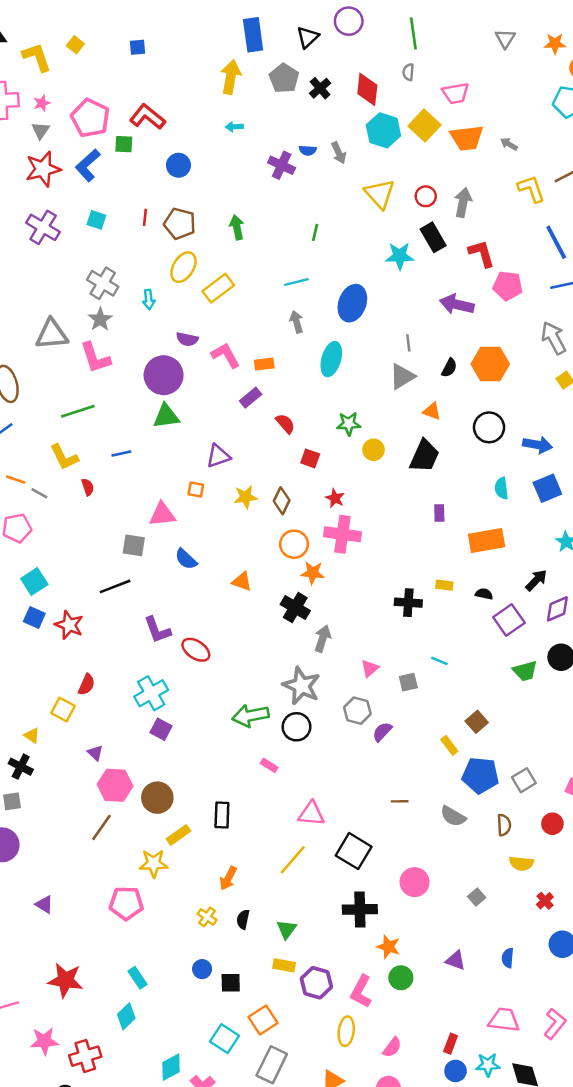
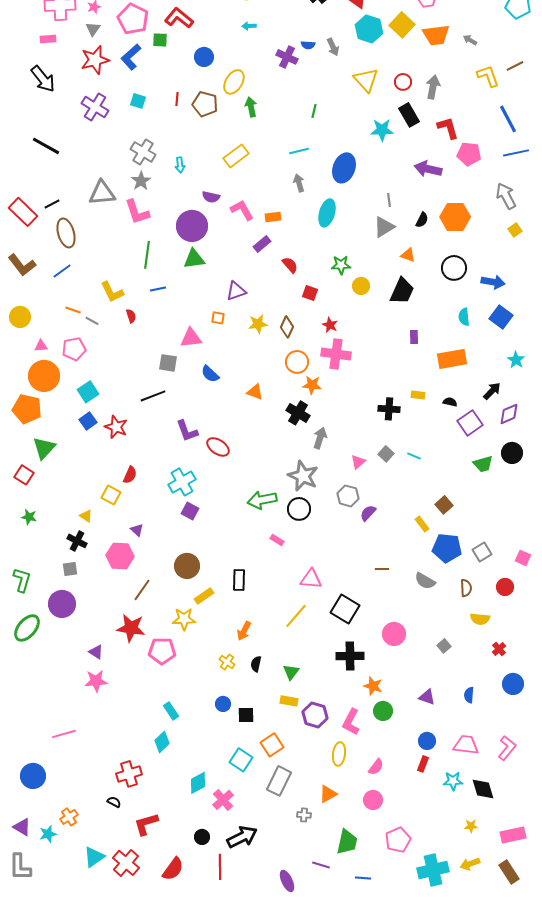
yellow ellipse: (183, 267) -> (234, 82), moved
green line: (78, 411) -> (147, 255), moved, turned -64
blue square: (547, 488) -> (501, 317), turned -30
blue square: (34, 617) -> (88, 421), turned 30
gray square: (408, 682) -> (386, 454), moved, turned -35
pink hexagon: (115, 785) -> (120, 556), moved
red star: (65, 980) -> (131, 628), moved
pink star: (44, 1041) -> (96, 681), moved
blue circle: (456, 1071) -> (427, 741), moved

